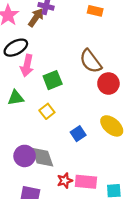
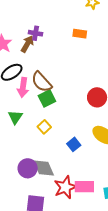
brown semicircle: (91, 61) -> (42, 82), moved
green triangle: (16, 98) -> (15, 117), turned -42
red star: (65, 181) -> (65, 187), size x1.6

